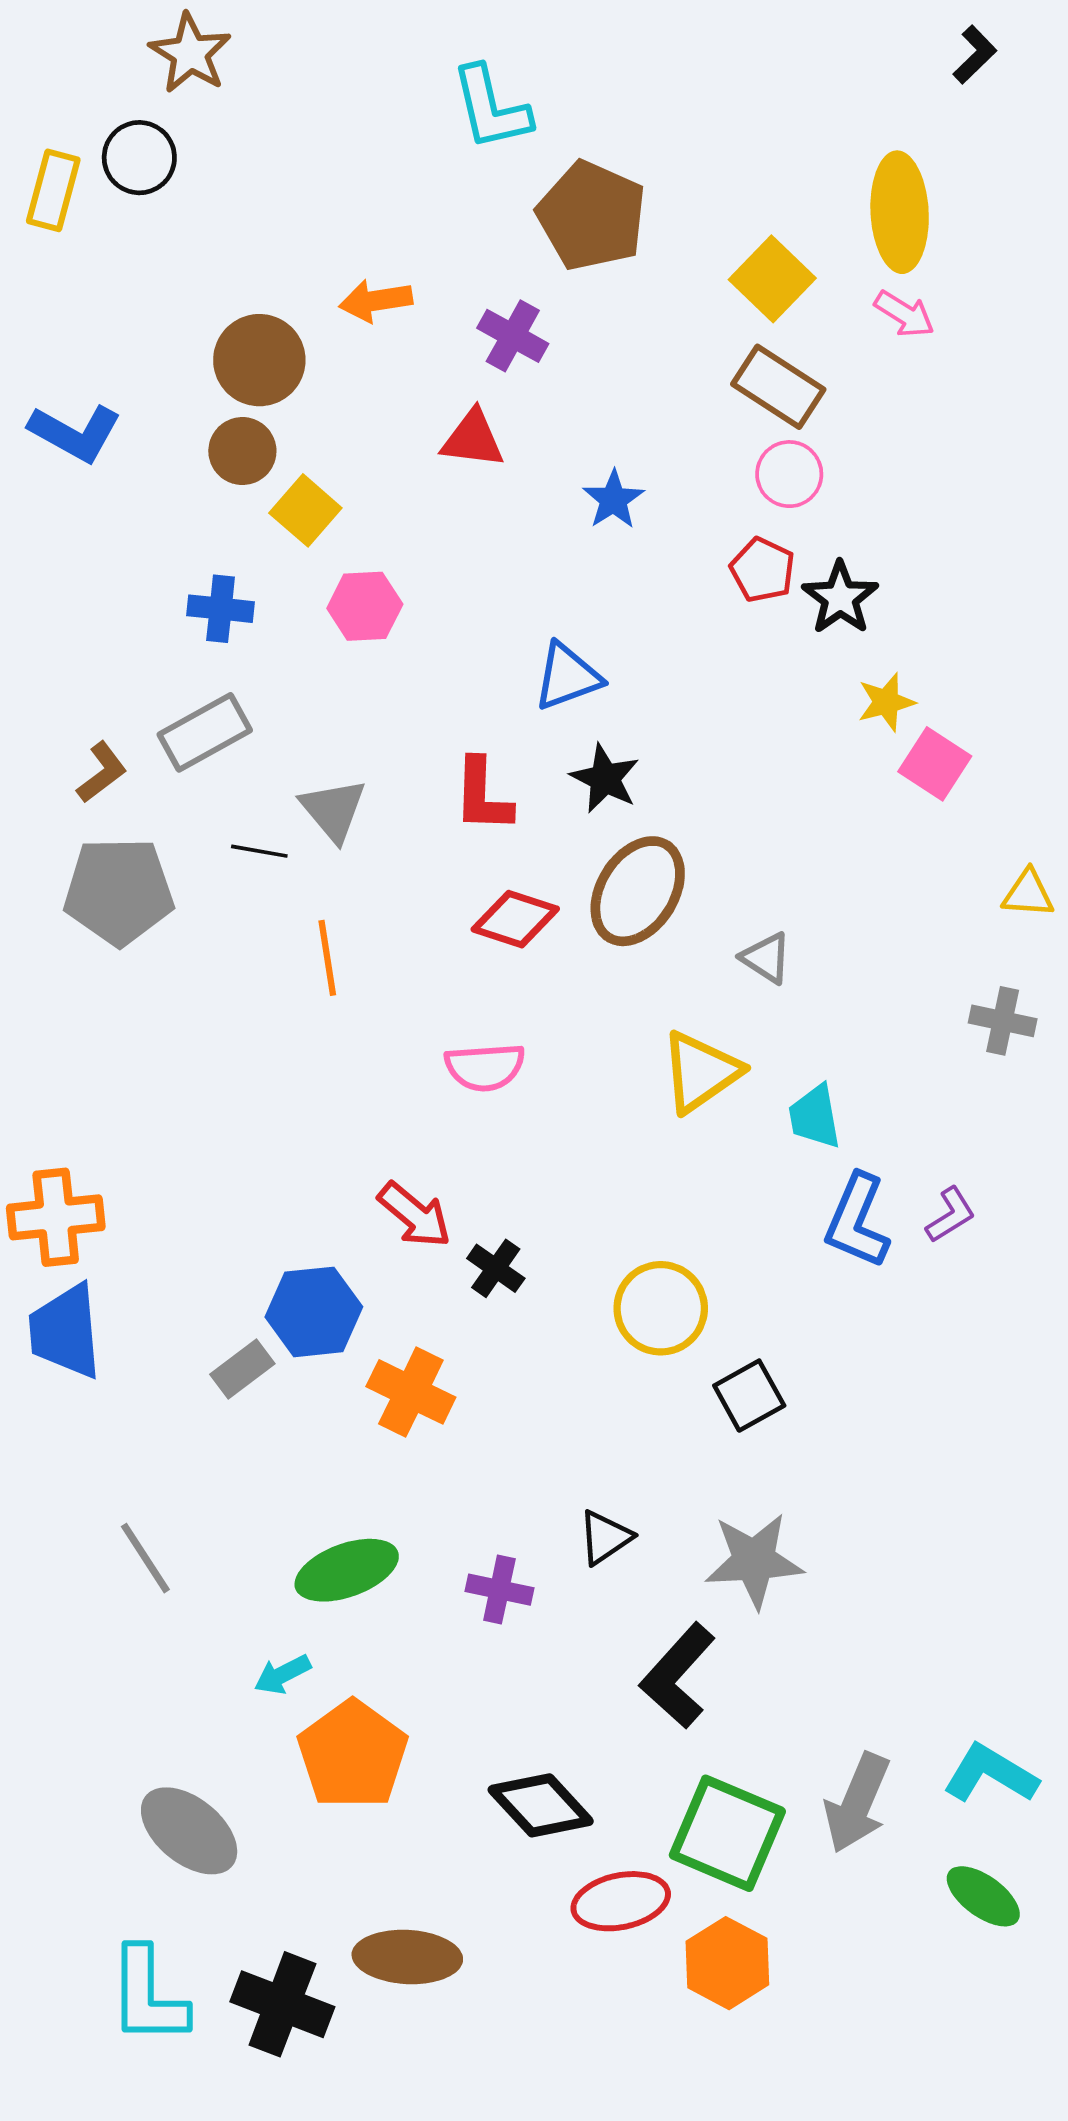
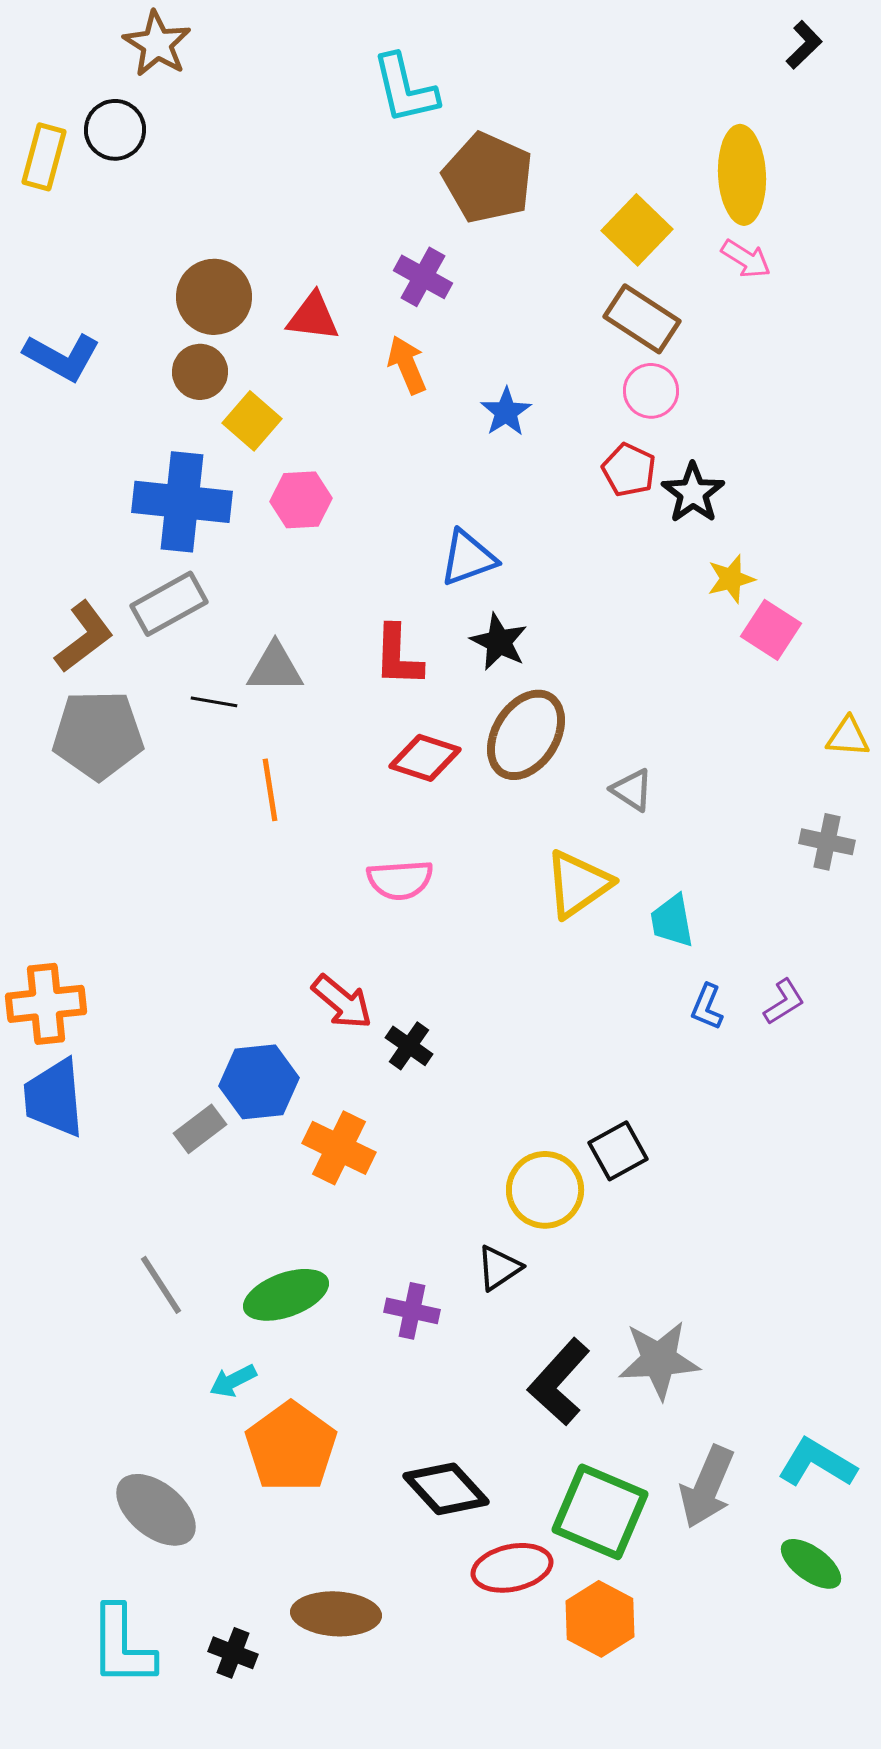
orange arrow: (376, 301) -> (407, 365), moved, turned 76
red triangle: (473, 439) -> (313, 317), moved
blue cross: (221, 609) -> (182, 502), size x1.8
brown L-shape: (102, 772) -> (84, 637), size x1.4
gray triangle: (333, 810) -> (275, 668), turned -50
blue L-shape: (857, 1221) -> (707, 1007), size x0.6
yellow circle: (661, 1308) -> (545, 1190), moved
gray line: (145, 1558) -> (161, 1285), moved
gray star: (754, 1560) -> (659, 1360), moved
black cross: (282, 2004) -> (233, 1653), size x0.6

